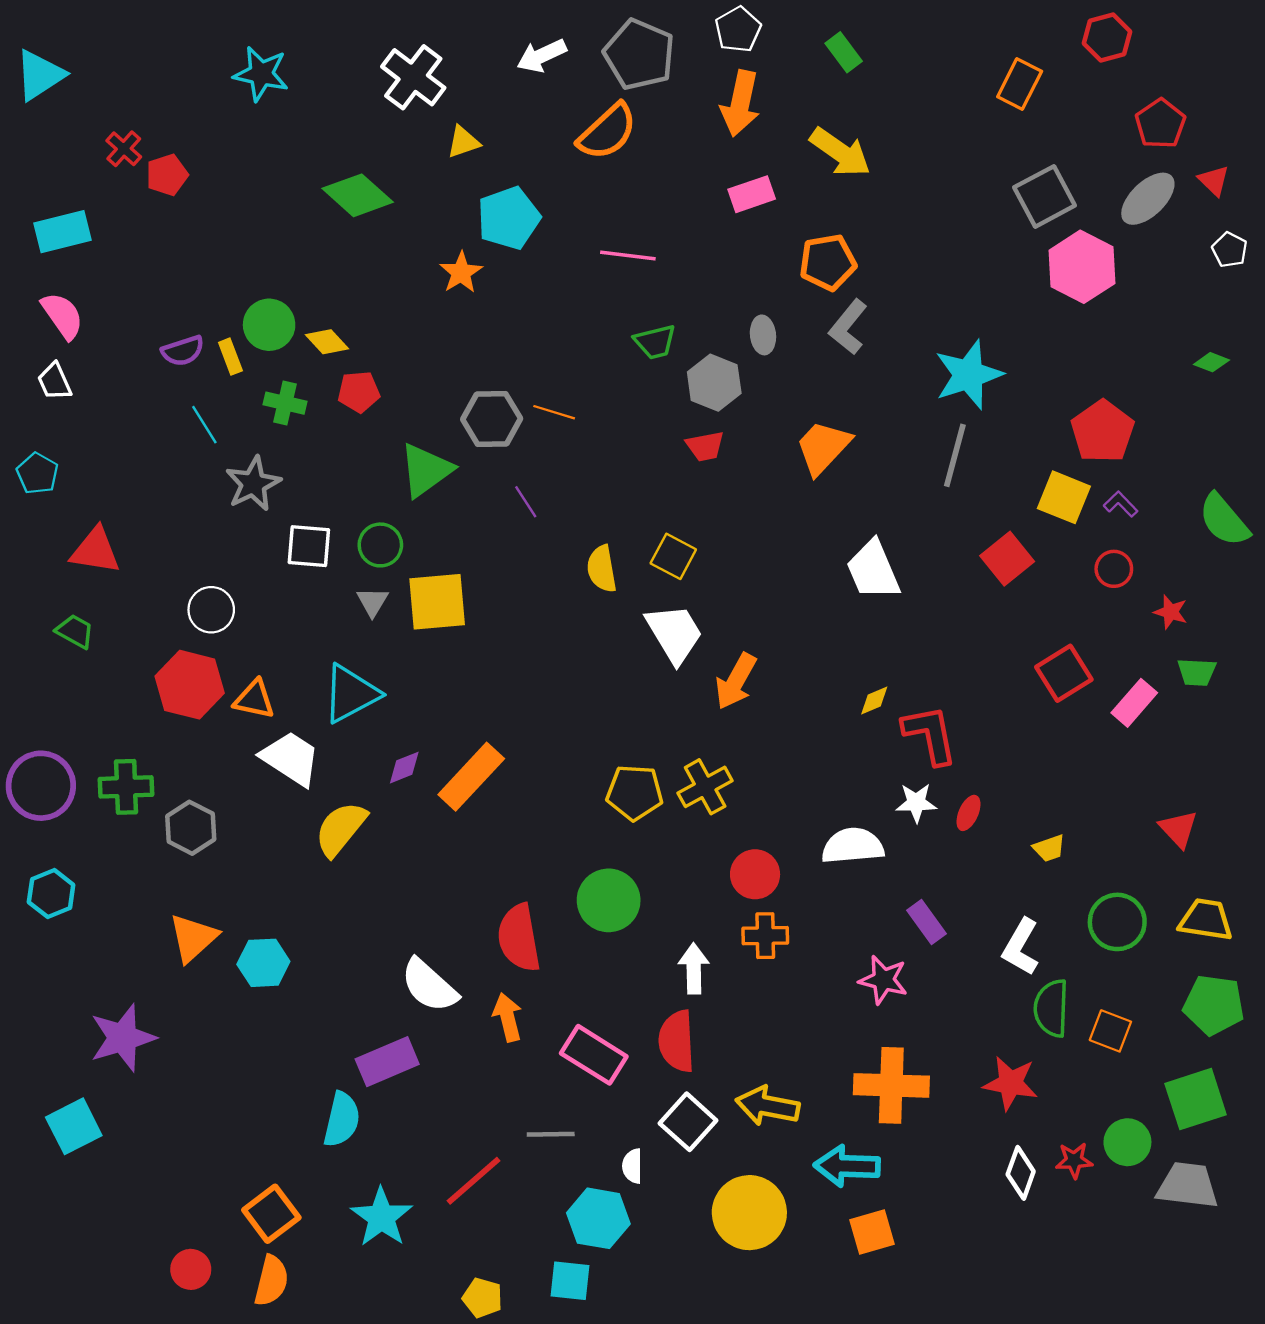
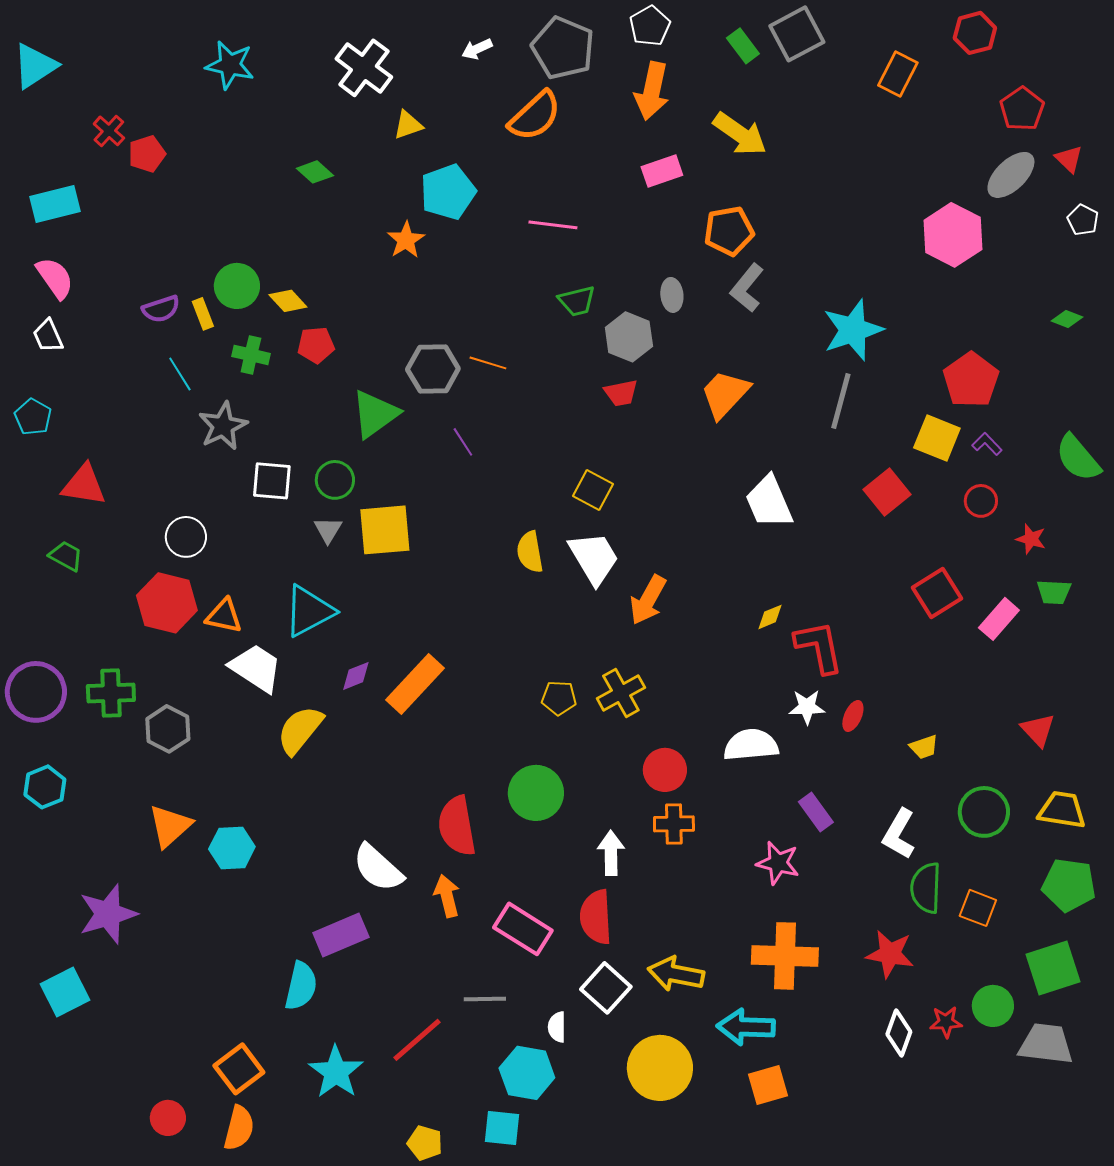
white arrow: (542, 56) -> (477, 49), size x0.7
green diamond: (358, 195) -> (315, 172), size x0.6
gray square: (1045, 196) -> (797, 34), moved
yellow semicircle: (602, 569) -> (530, 552), moved
yellow pentagon: (635, 793) -> (559, 698), size x0.7

